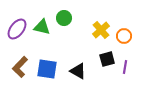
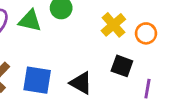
black square: (107, 59) -> (122, 66), turned 35
purple line: (125, 67) -> (147, 89), moved

